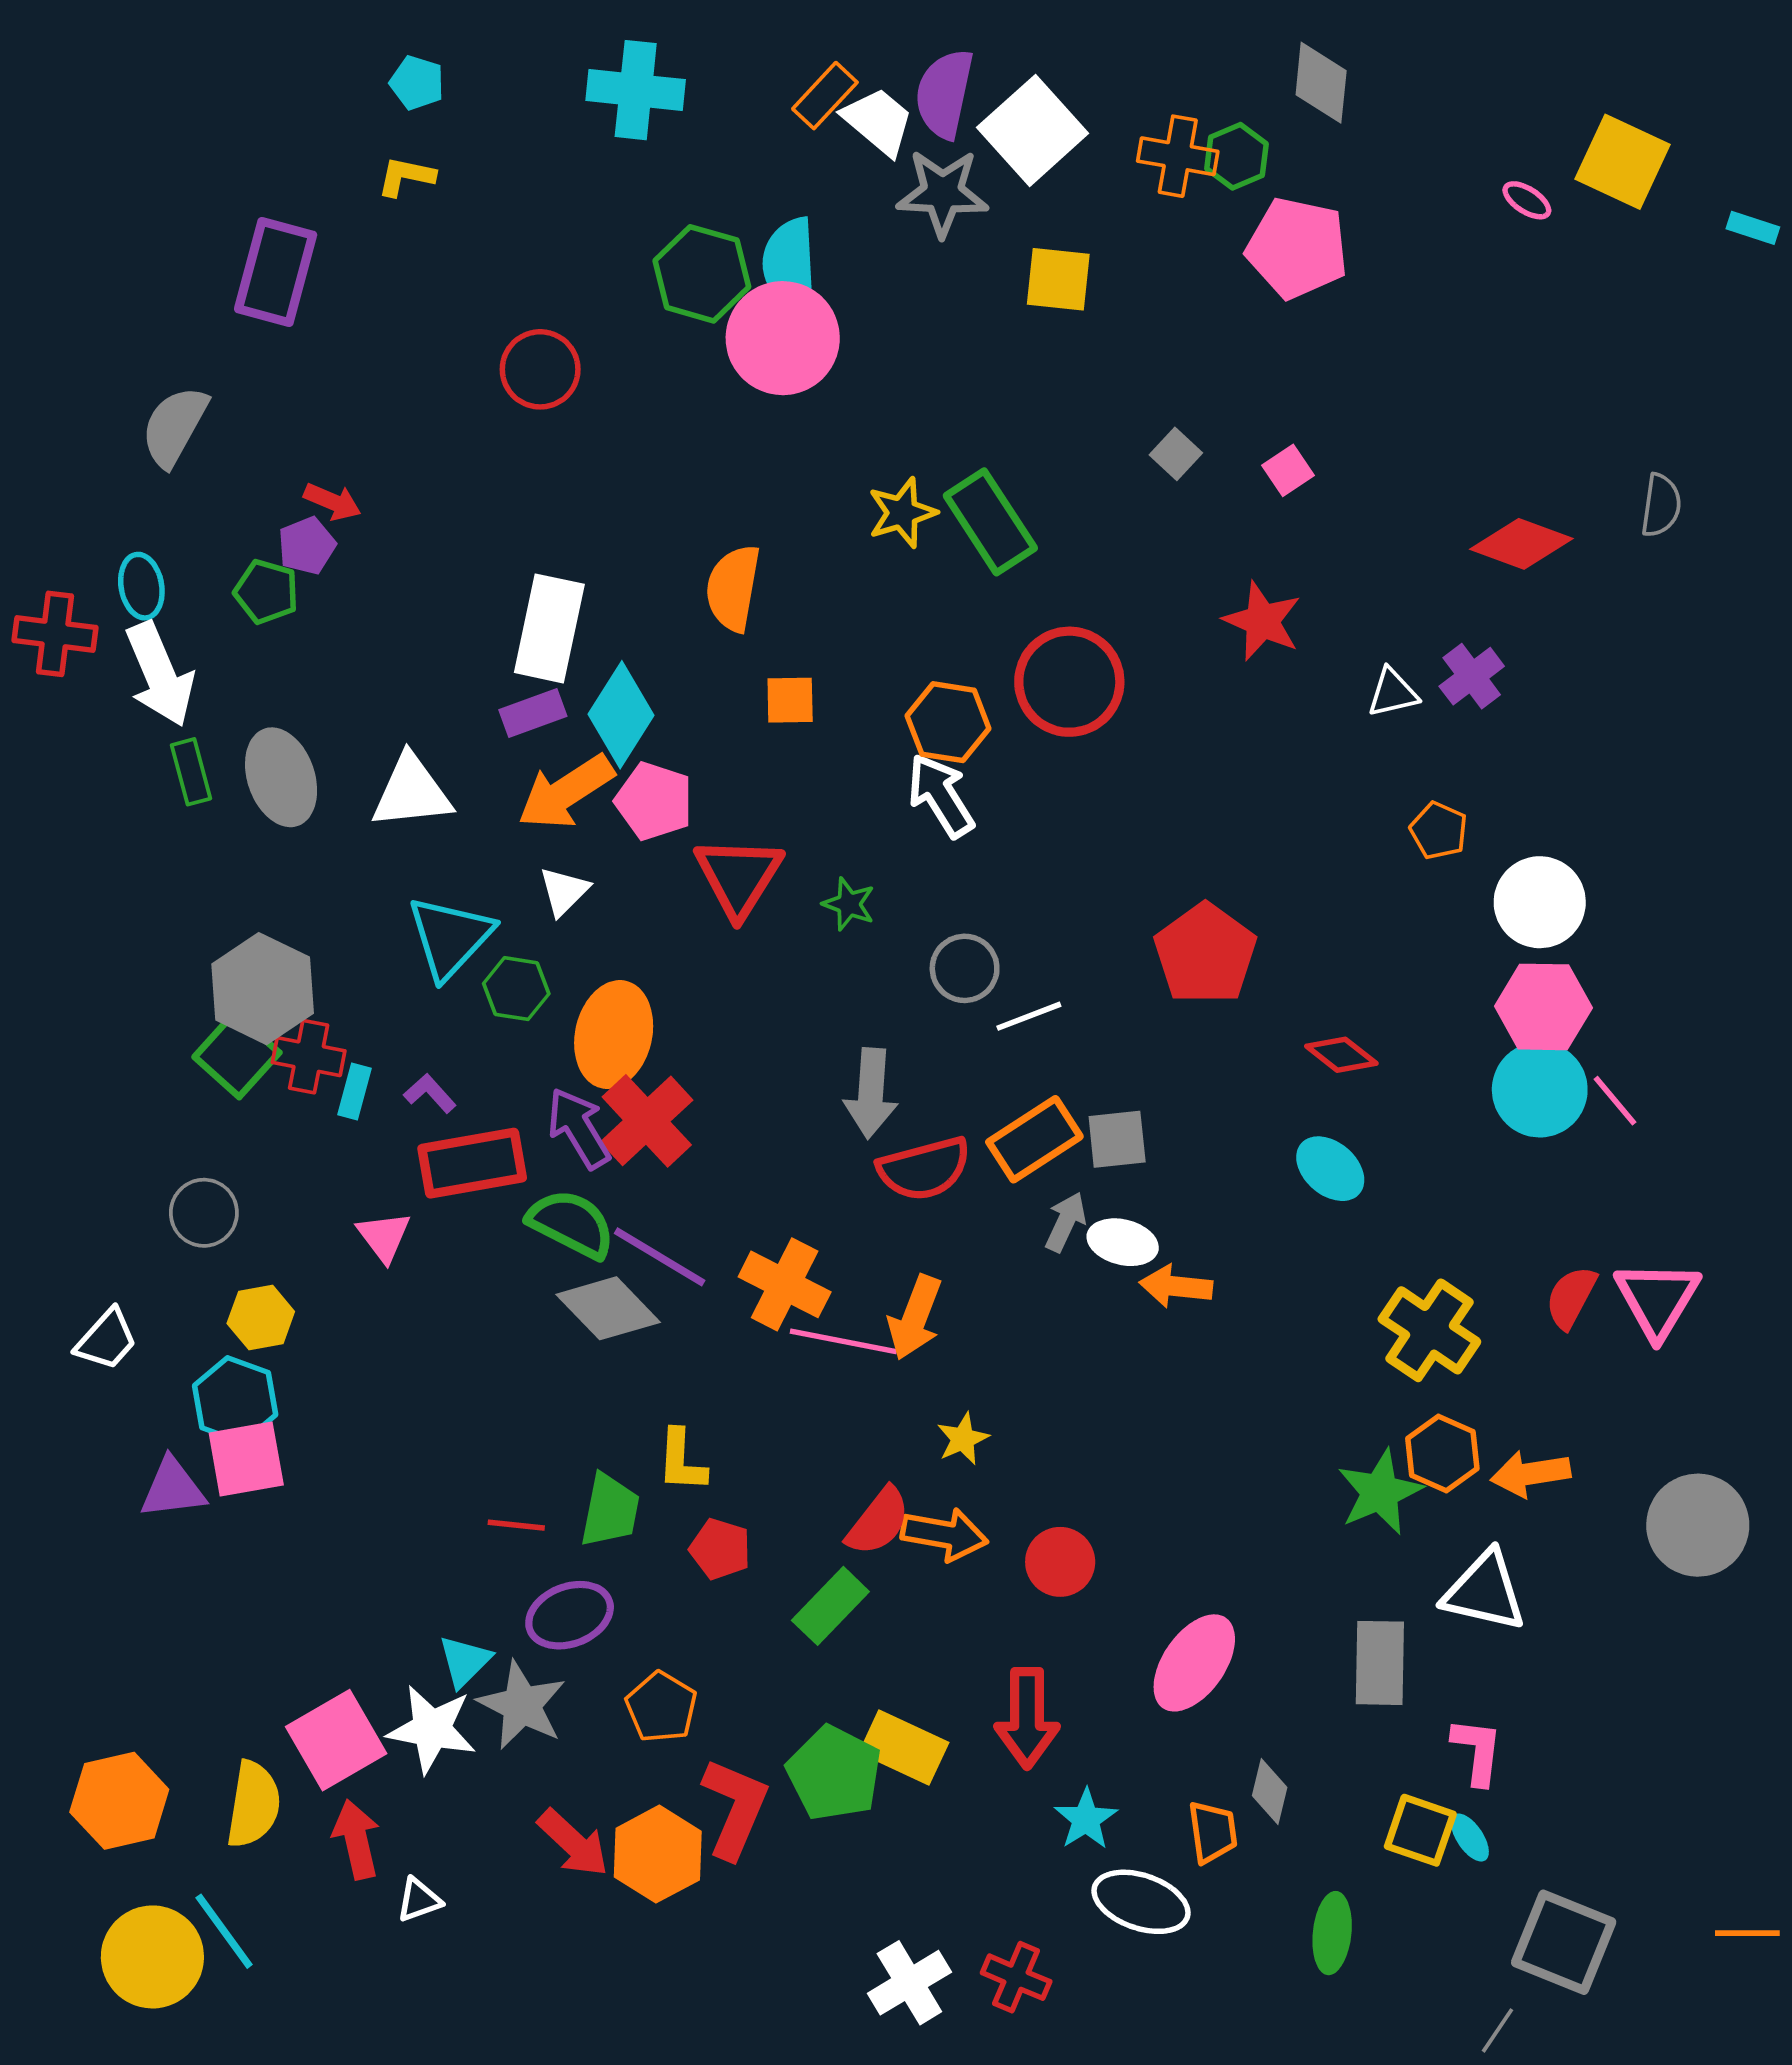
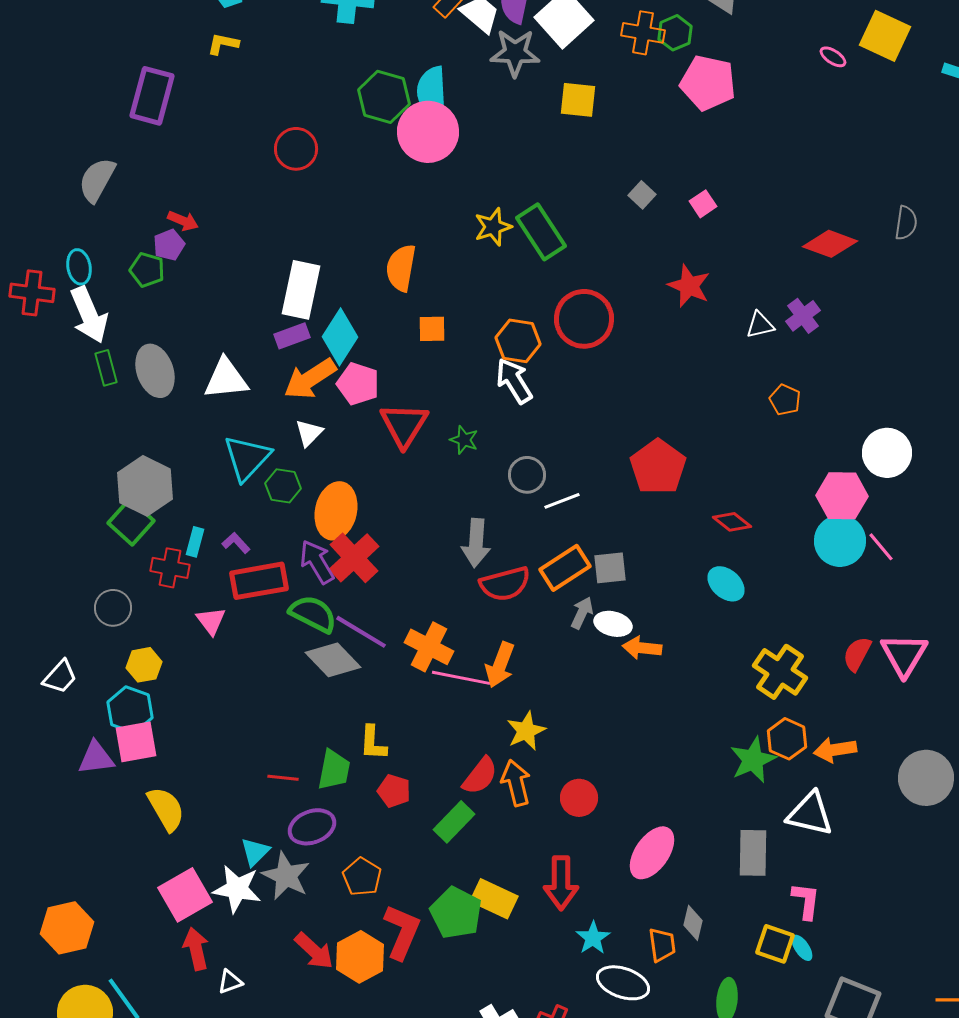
white circle: (1540, 902) -> (887, 453), moved
red cross: (309, 1057) -> (170, 568), moved
yellow star: (963, 1439) -> (526, 731), size x1.4
orange arrow: (944, 1534) -> (516, 783), turned -114
yellow semicircle: (253, 1804) -> (166, 809), moved, turned -39

